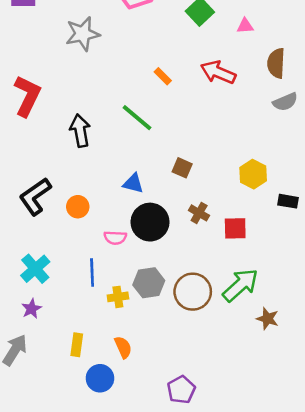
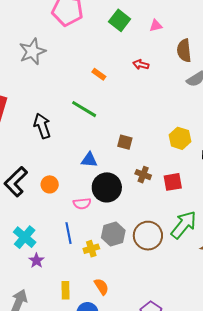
red arrow: (218, 72) -> (141, 65), size x0.6
purple star: (31, 309) -> (36, 261), moved

